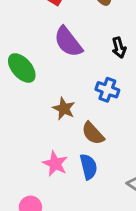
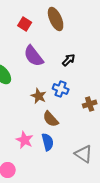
black arrow: (119, 48) -> (69, 60), turned -120
brown star: (64, 109) -> (39, 96), moved

